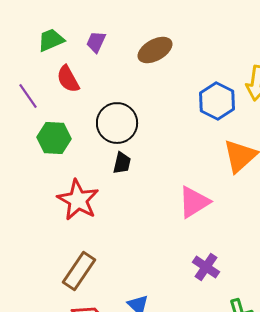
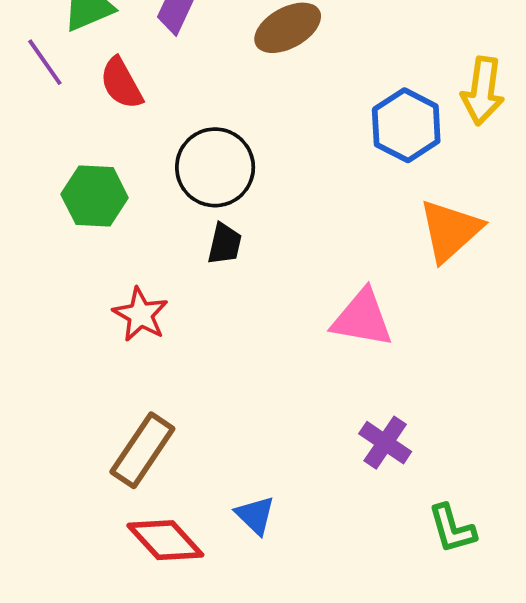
purple line: (28, 96) -> (45, 62), moved
red star: (78, 200) -> (140, 315), size x0.7
pink triangle: (194, 202) -> (362, 318), turned 42

